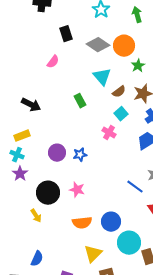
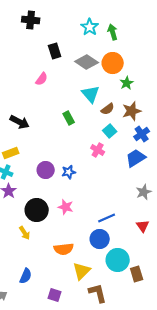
green arrow: (137, 15) -> (113, 32), moved
blue line: (135, 187) -> (107, 218), moved, turned -60
orange semicircle: (82, 223) -> (64, 249), moved

